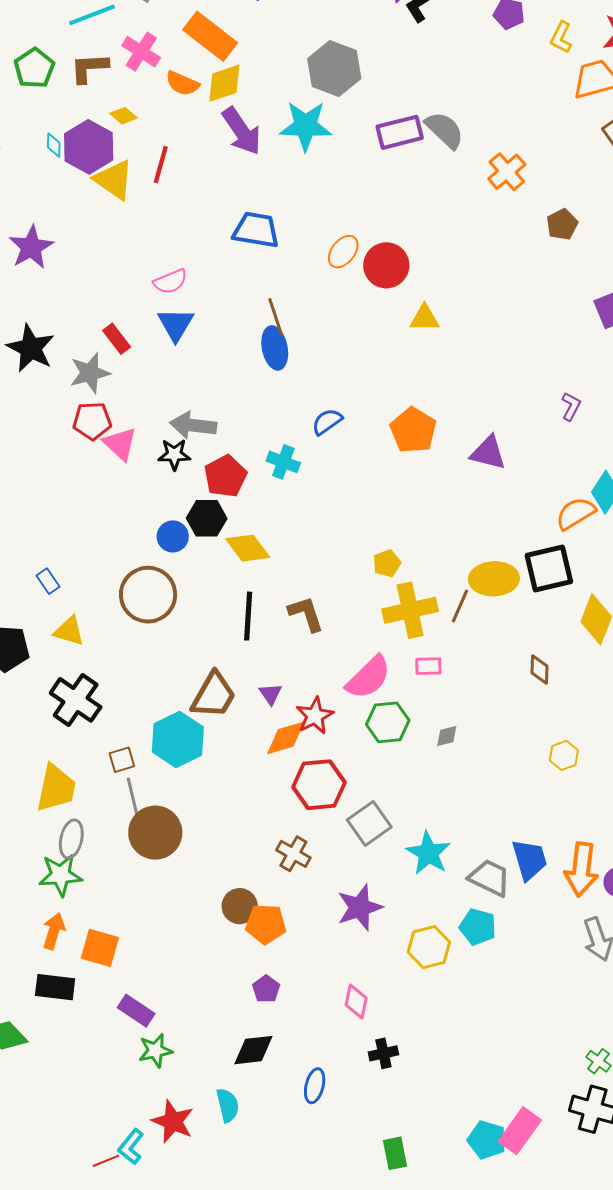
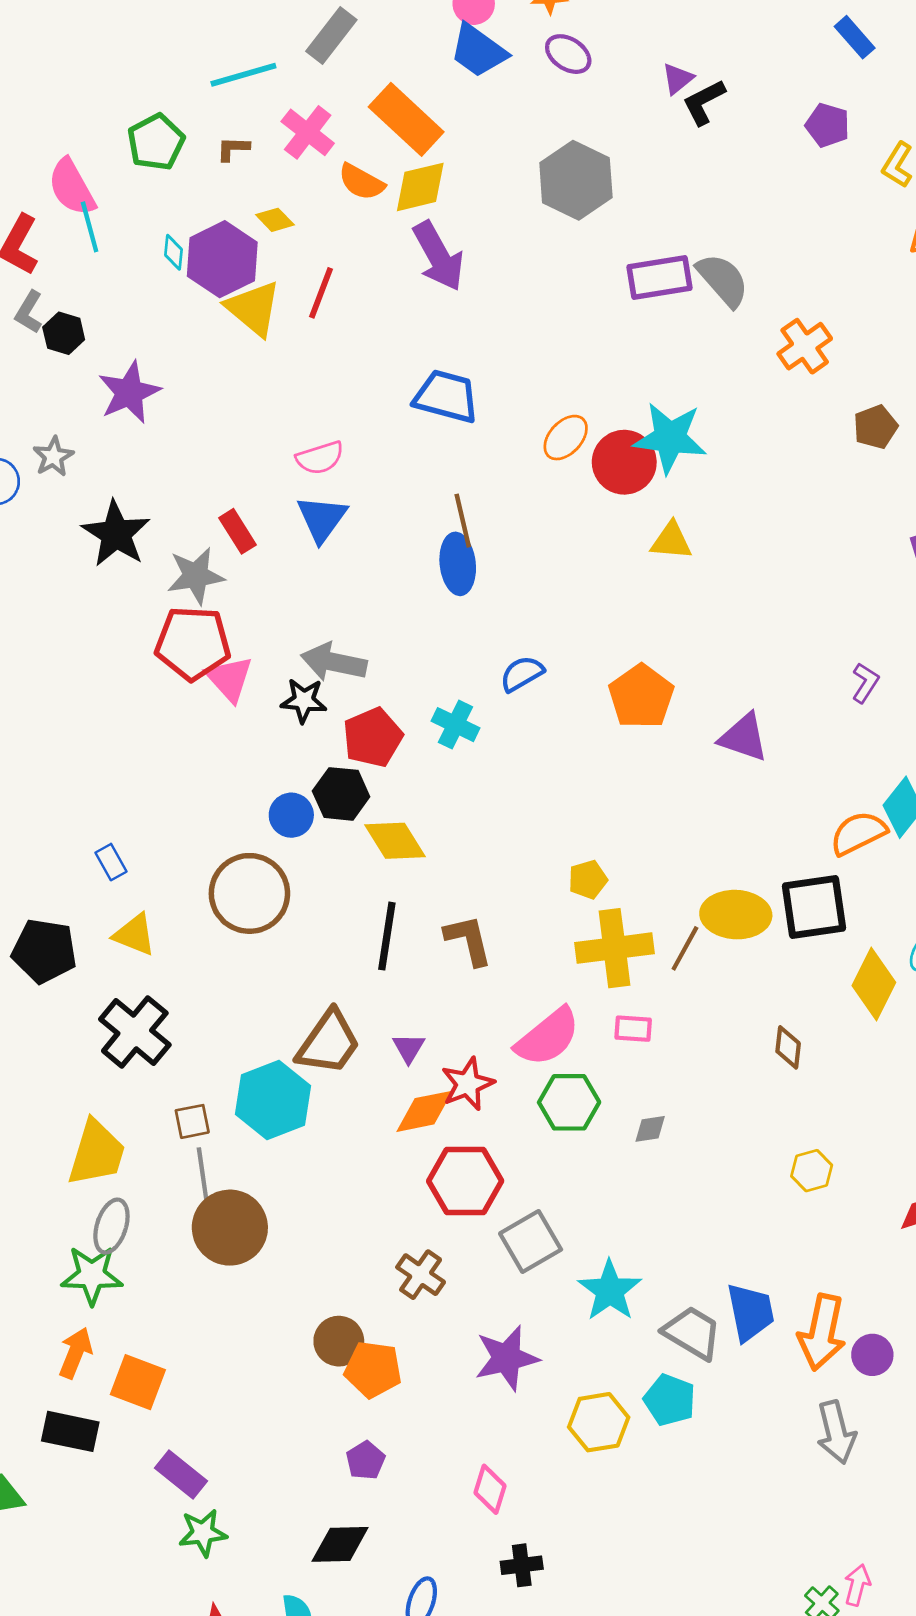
brown L-shape: (89, 68) -> (233, 149), size x0.6
cyan star: (306, 126) -> (670, 438), moved
red pentagon: (92, 421) -> (193, 643), size x1.4

